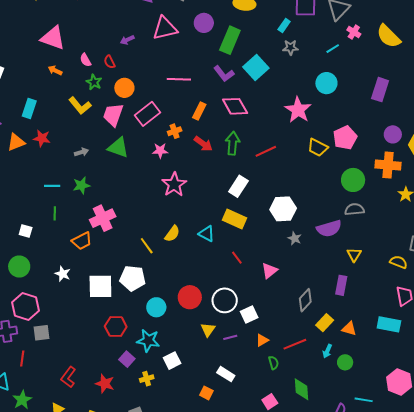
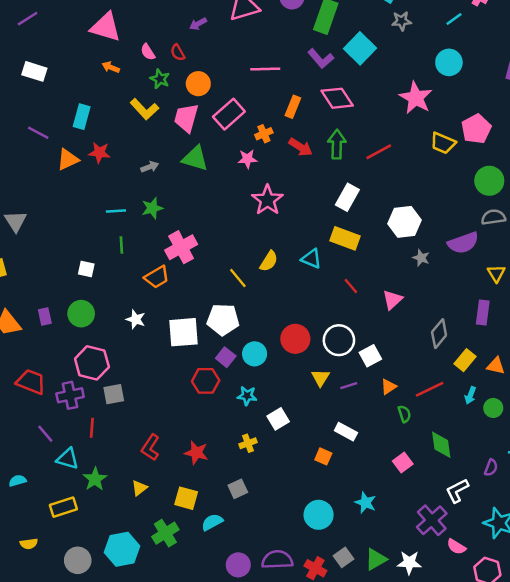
cyan star: (148, 341) -> (247, 396), size x0.7
purple square: (127, 359) -> (226, 357), moved

